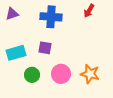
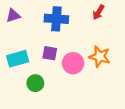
pink circle: (61, 74) -> (73, 63), moved
orange star: (90, 74) -> (100, 57), moved

